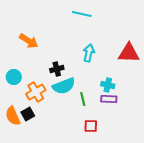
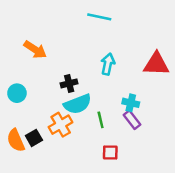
orange cross: (36, 92) -> (61, 125), moved
purple rectangle: (109, 99) -> (132, 120), turned 49

